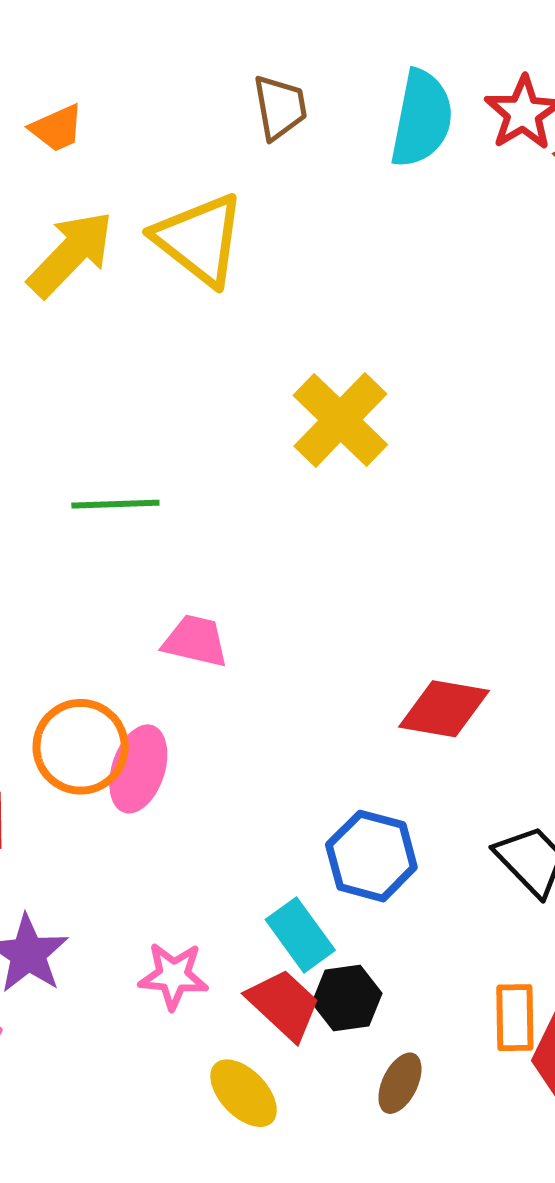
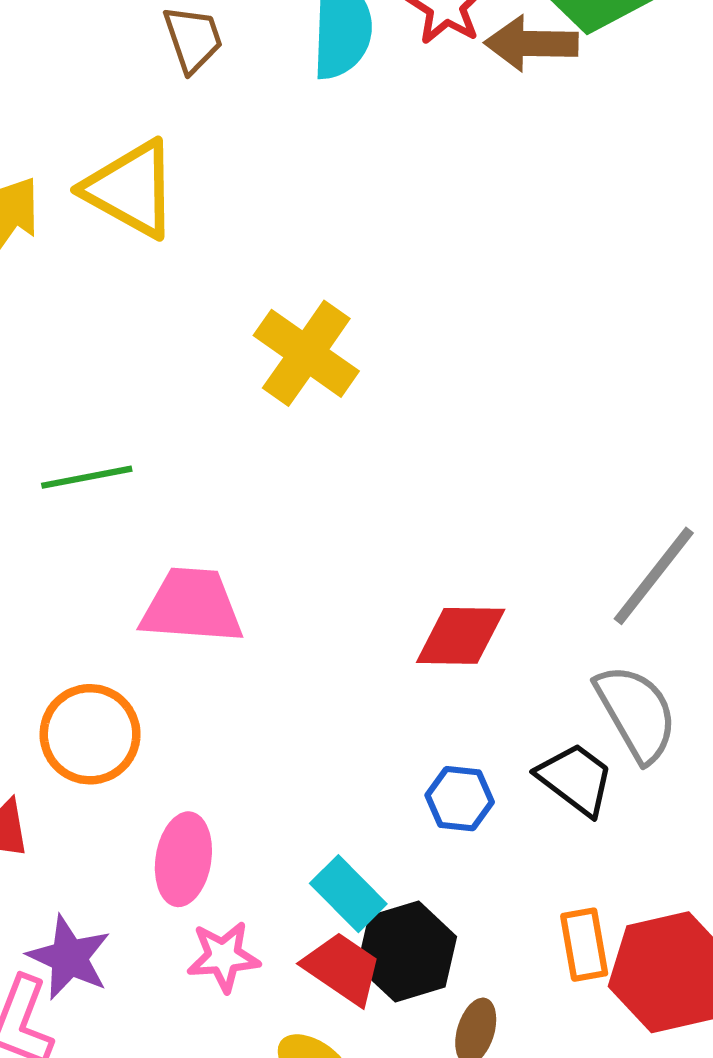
pink trapezoid: (195, 641) -> (192, 606), size x1.5
pink ellipse: (138, 769) -> (183, 859), moved
blue hexagon: (371, 856) -> (460, 799), moved, size x0.7
black hexagon: (347, 998) -> (407, 952), size x1.4

